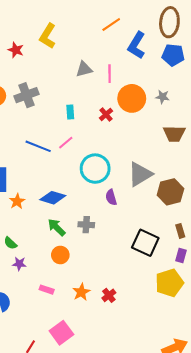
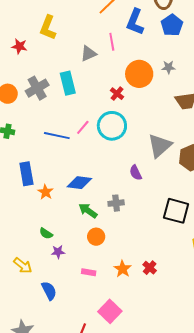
blue pentagon: (173, 55) -> (172, 25), turned -30
pink line: (110, 74) -> (112, 42), moved
cyan rectangle: (70, 112) -> (68, 83), moved, size x1.6
cyan circle: (95, 169) -> (112, 126), moved

